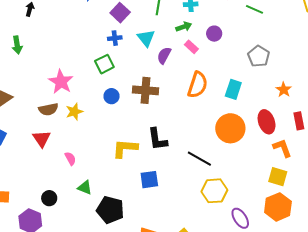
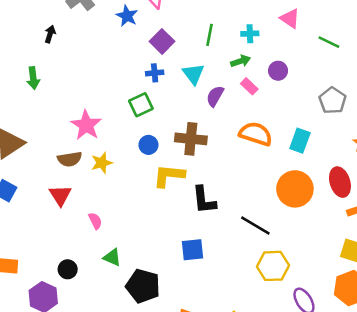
orange semicircle: (198, 85) -> (256, 134), turned -92
yellow L-shape: (125, 148) -> (169, 176), moved

